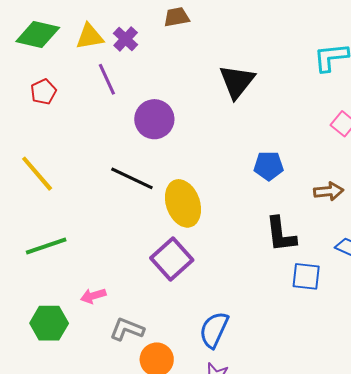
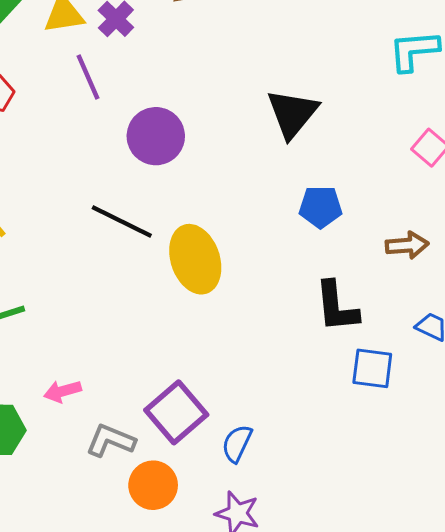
black triangle: (237, 81) -> (292, 113), moved
purple square: (172, 259) -> (176, 412), moved
blue semicircle: (214, 330) -> (237, 444), size x0.7

